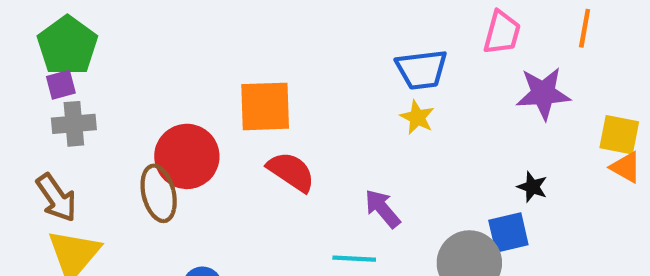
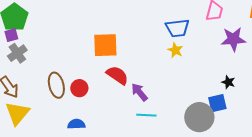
gray cross: (74, 124) -> (17, 53), turned -30
red circle: (187, 156) -> (79, 88), moved, size x0.6
purple arrow: (382, 209) -> (139, 92), moved

